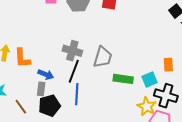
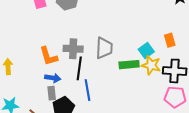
orange L-shape: (22, 58) -> (48, 56), moved
cyan square: (149, 80) -> (146, 51), moved
yellow star: (147, 106) -> (151, 65), moved

